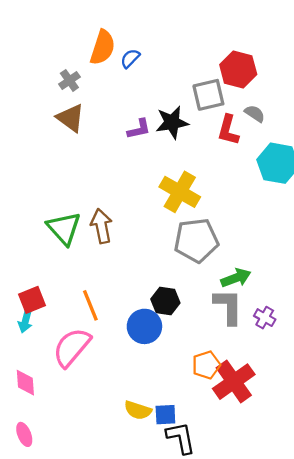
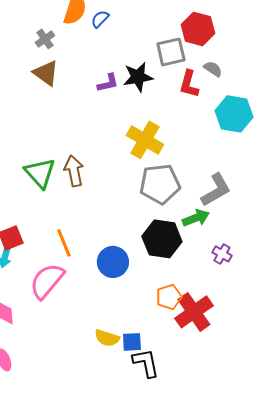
black hexagon: (165, 301) -> (162, 239), moved, size x1.5
gray L-shape: (228, 307) -> (216, 190), moved, turned 60

